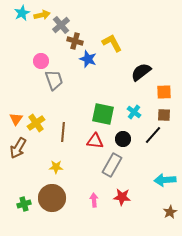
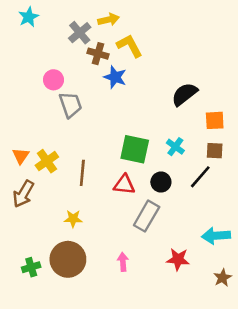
yellow arrow: (42, 15) -> (109, 20), moved
yellow L-shape: (112, 43) -> (129, 46), moved
red star: (122, 197) -> (178, 259), moved

